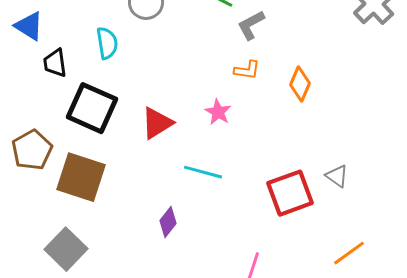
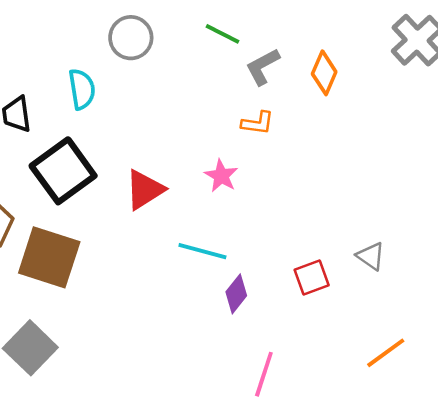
orange diamond: (300, 84) -> (324, 73), moved
black square: (92, 108) -> (63, 171), turned 30
red square: (290, 193) -> (312, 277), size x0.6
purple diamond: (168, 222) -> (236, 294), moved

